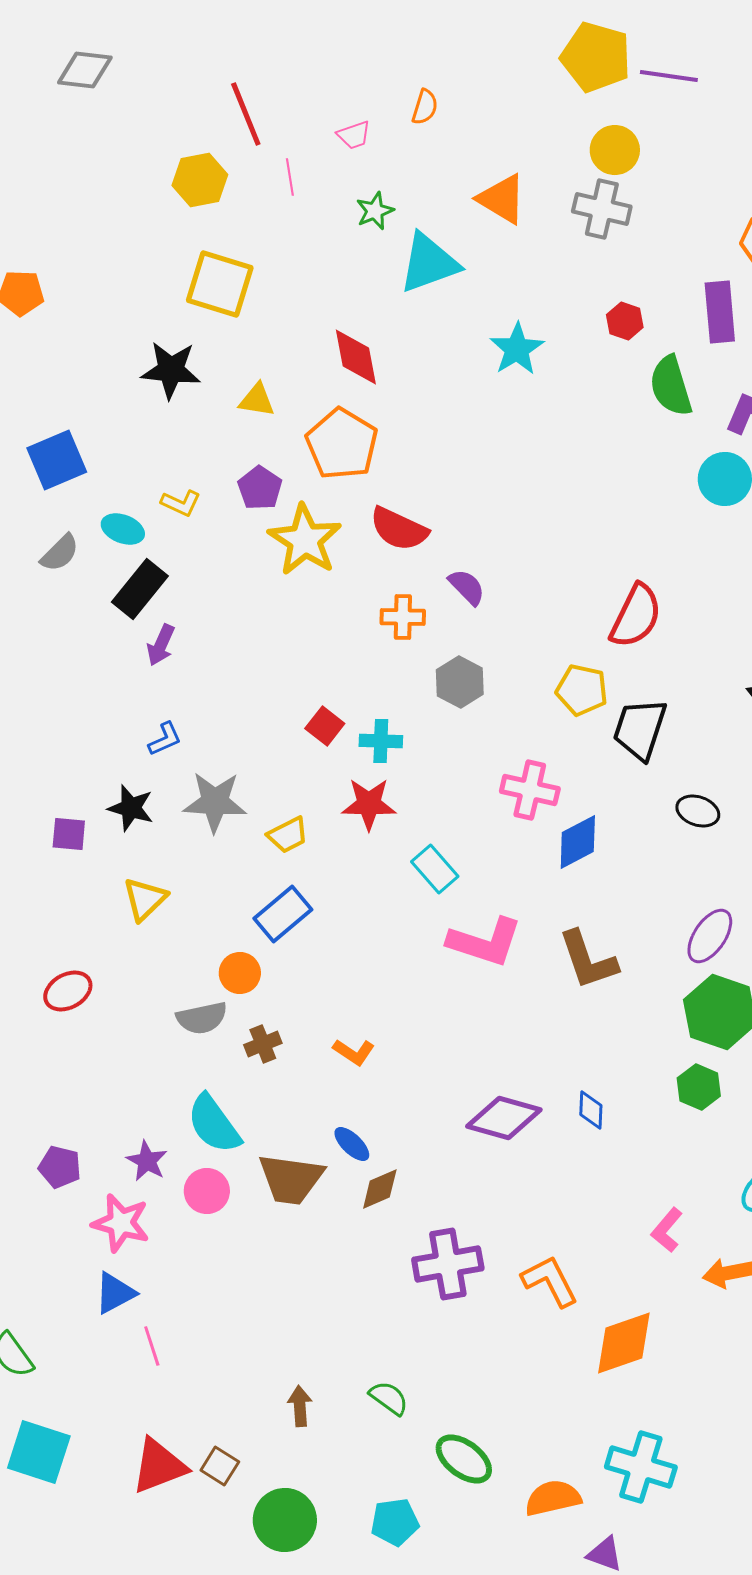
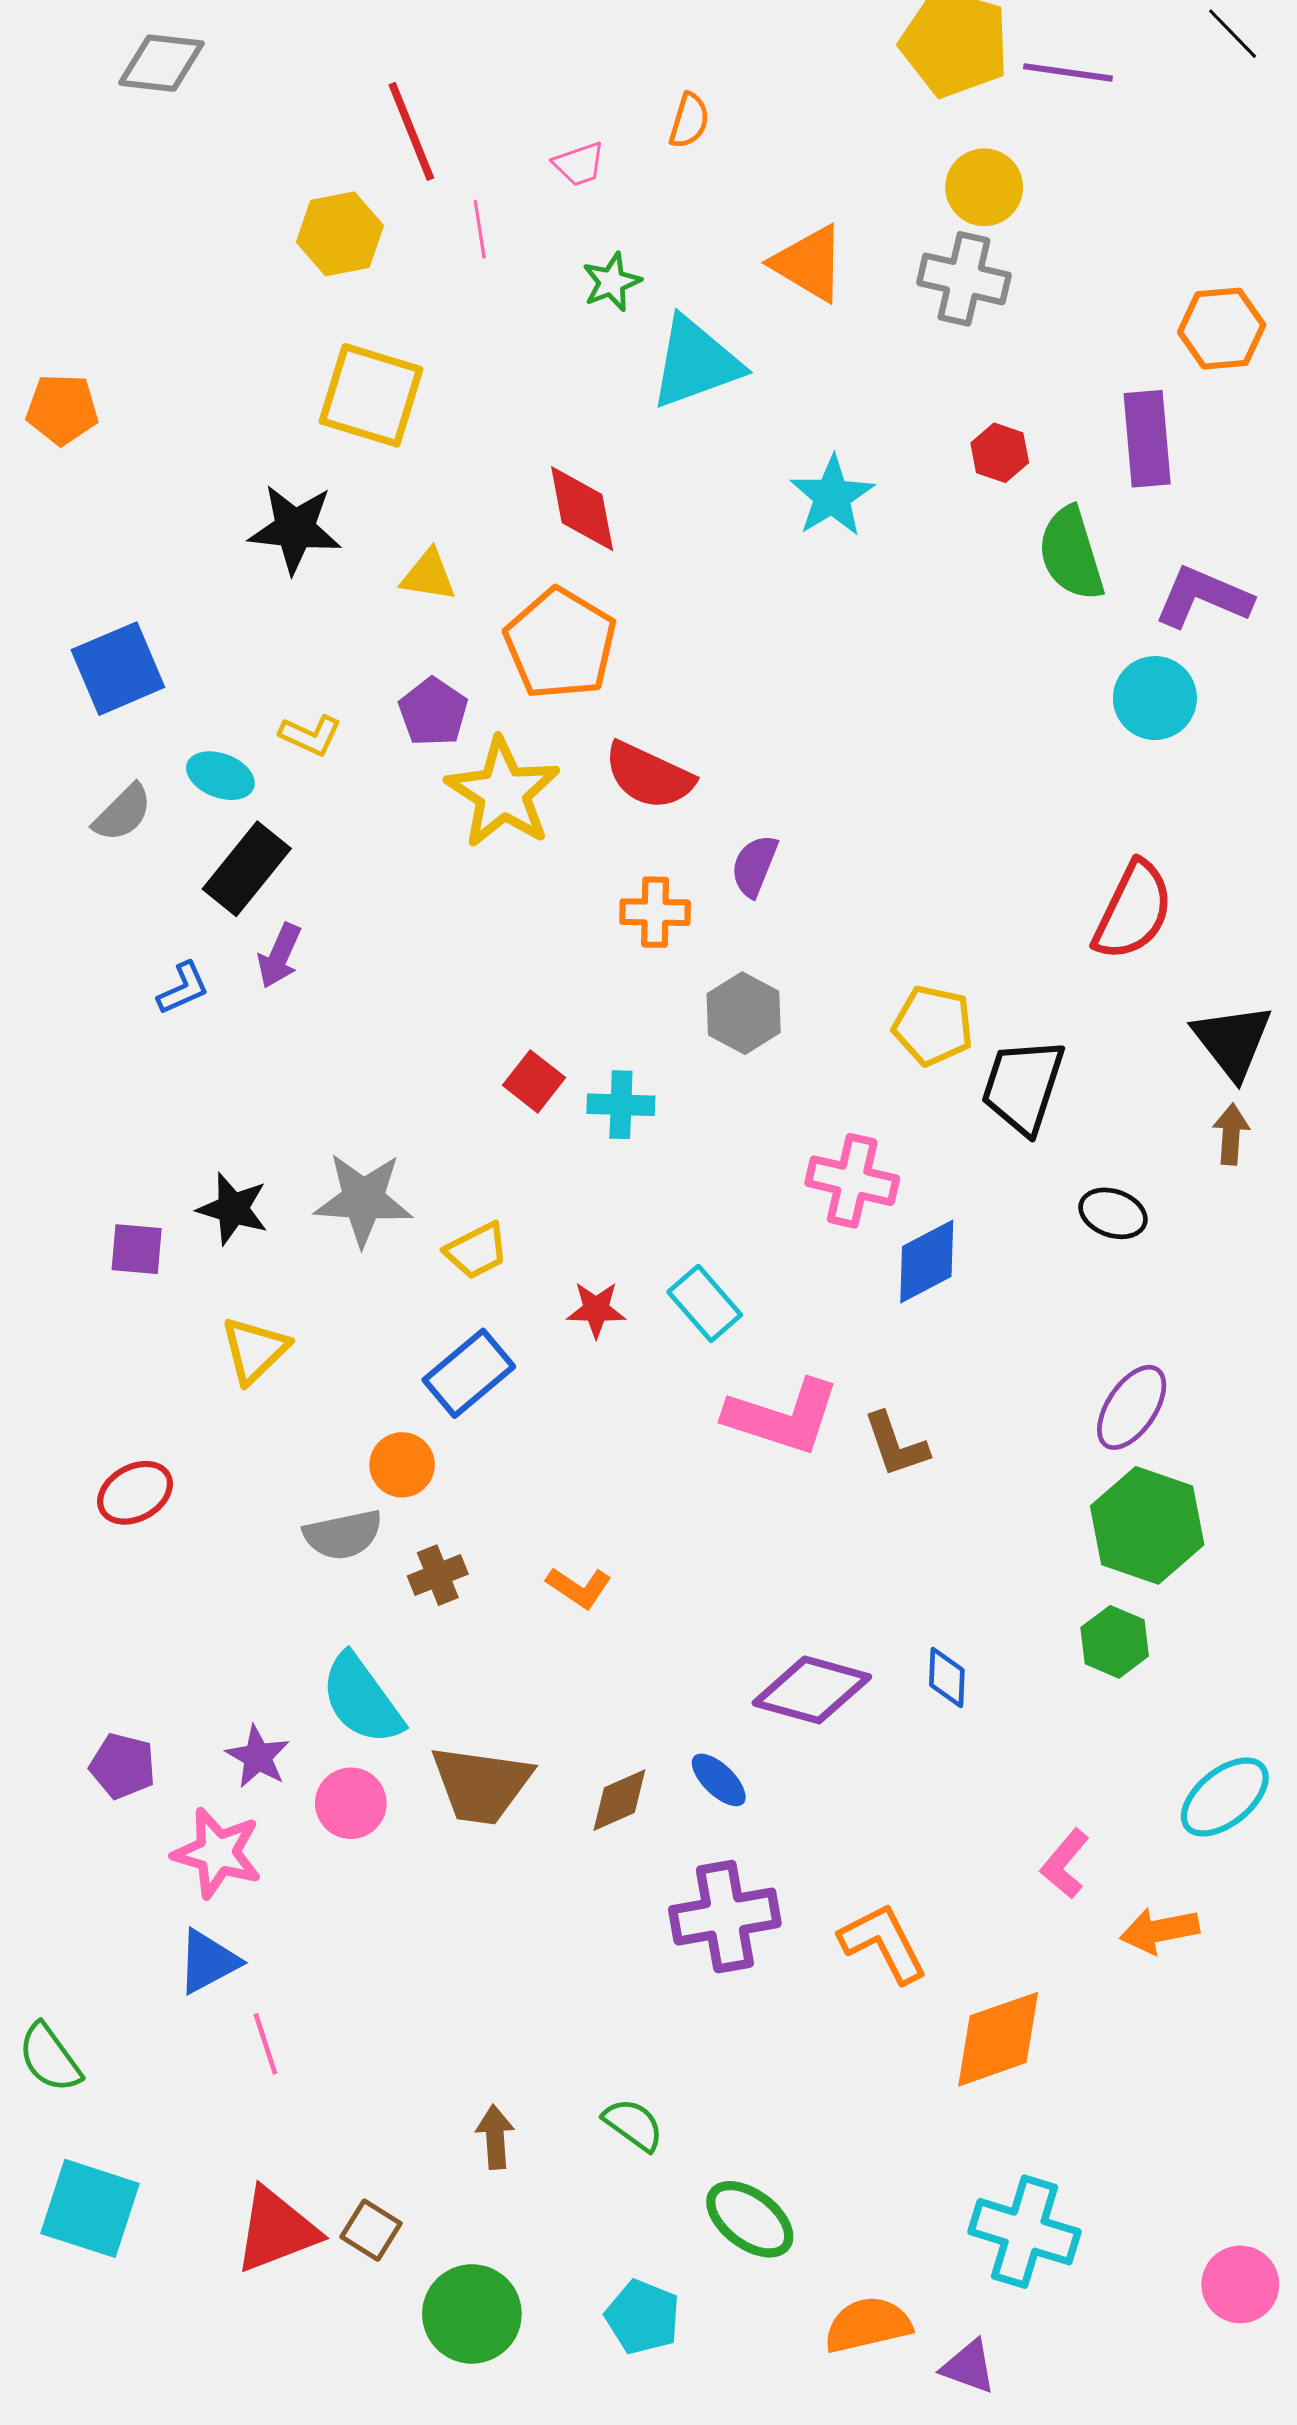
purple semicircle: (467, 587) -> (754, 866), turned -114
red semicircle: (636, 616) -> (1133, 911), moved
blue L-shape: (165, 739) -> (183, 988), moved
red star: (369, 804) -> (596, 1310), moved, size x0.7
brown L-shape: (588, 960) -> (896, 1445), moved, size x0.7
blue ellipse: (352, 1144) -> (719, 1780), moved
orange semicircle: (553, 1498) -> (868, 2325), moved
cyan pentagon: (395, 1522) -> (643, 2317), turned 30

